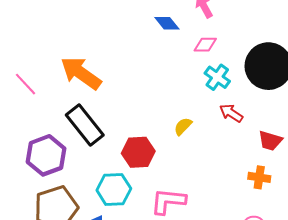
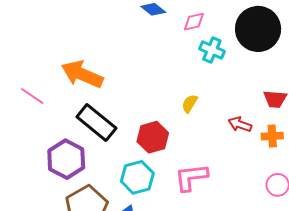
red arrow: (231, 113) -> (240, 124), moved

